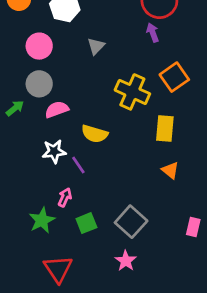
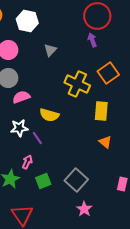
pink star: (126, 261) -> (84, 209), moved

